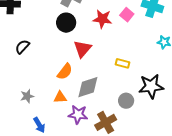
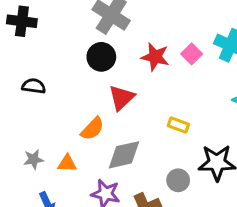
black semicircle: (22, 47) -> (34, 86), turned 49
orange triangle: (60, 97) -> (67, 163), moved

